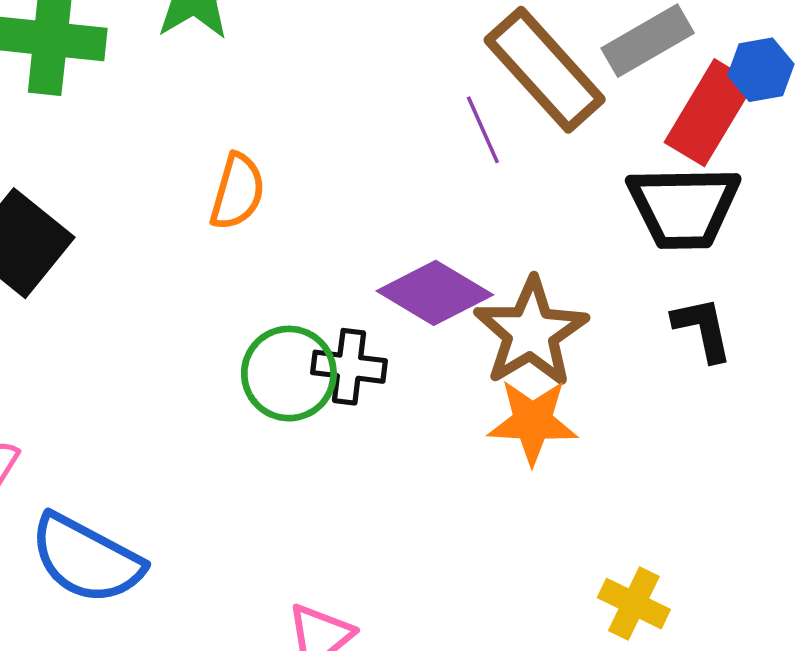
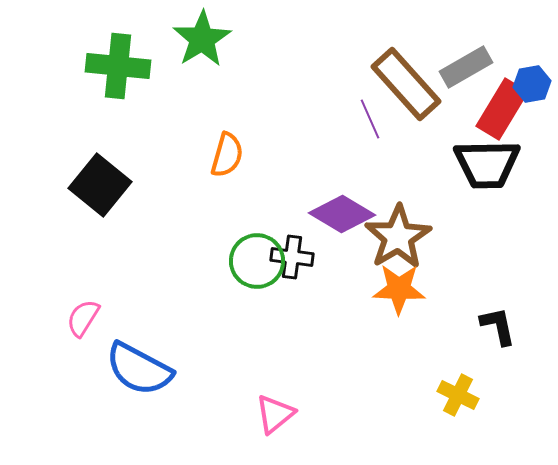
black L-shape: (703, 329) -> (498, 326), moved

